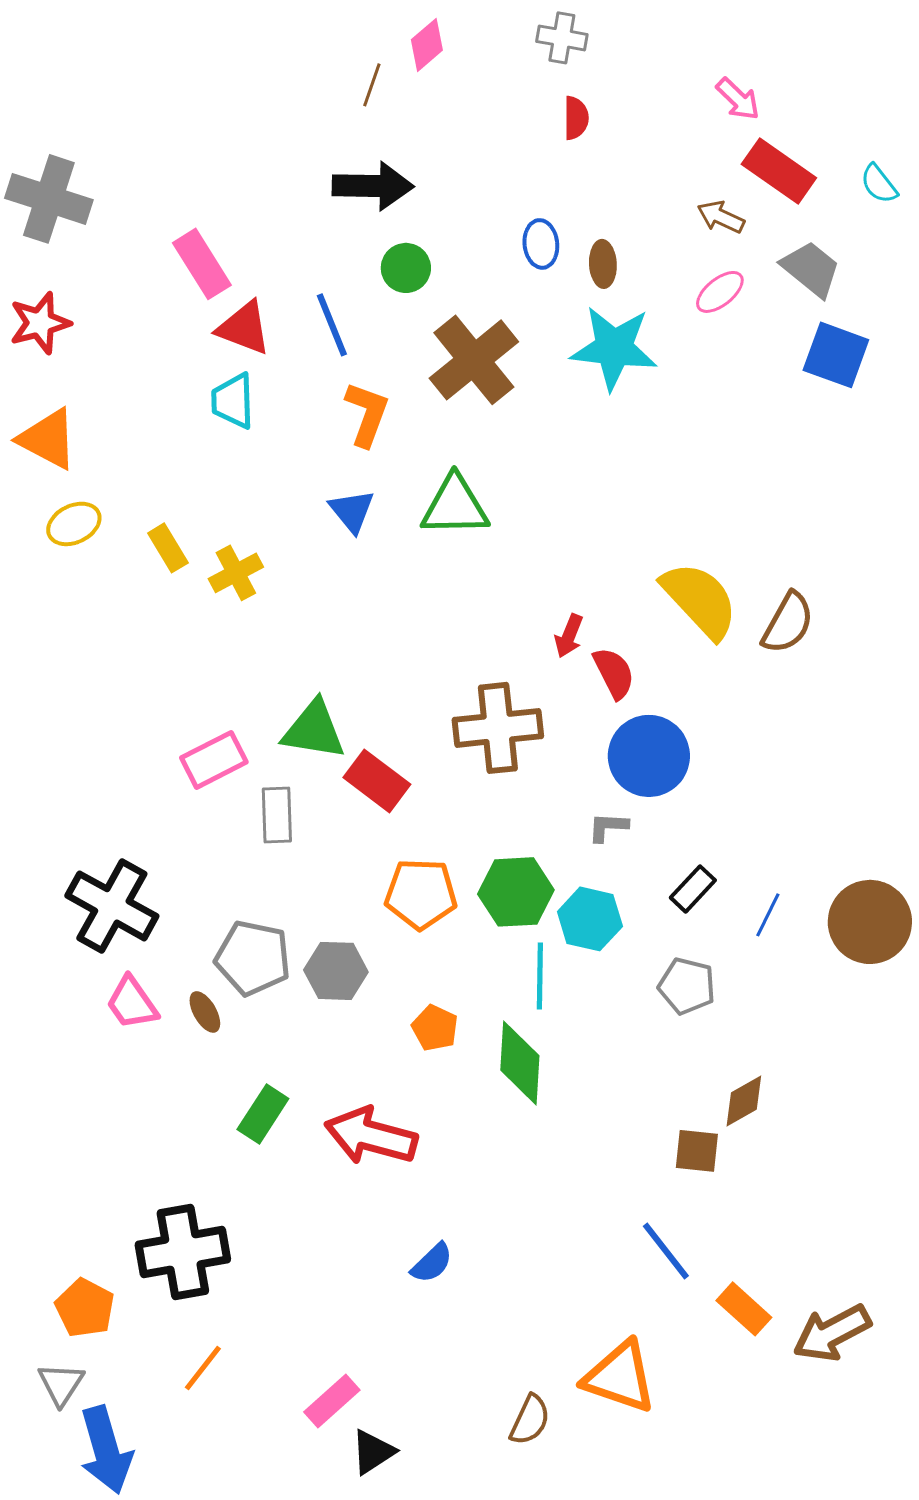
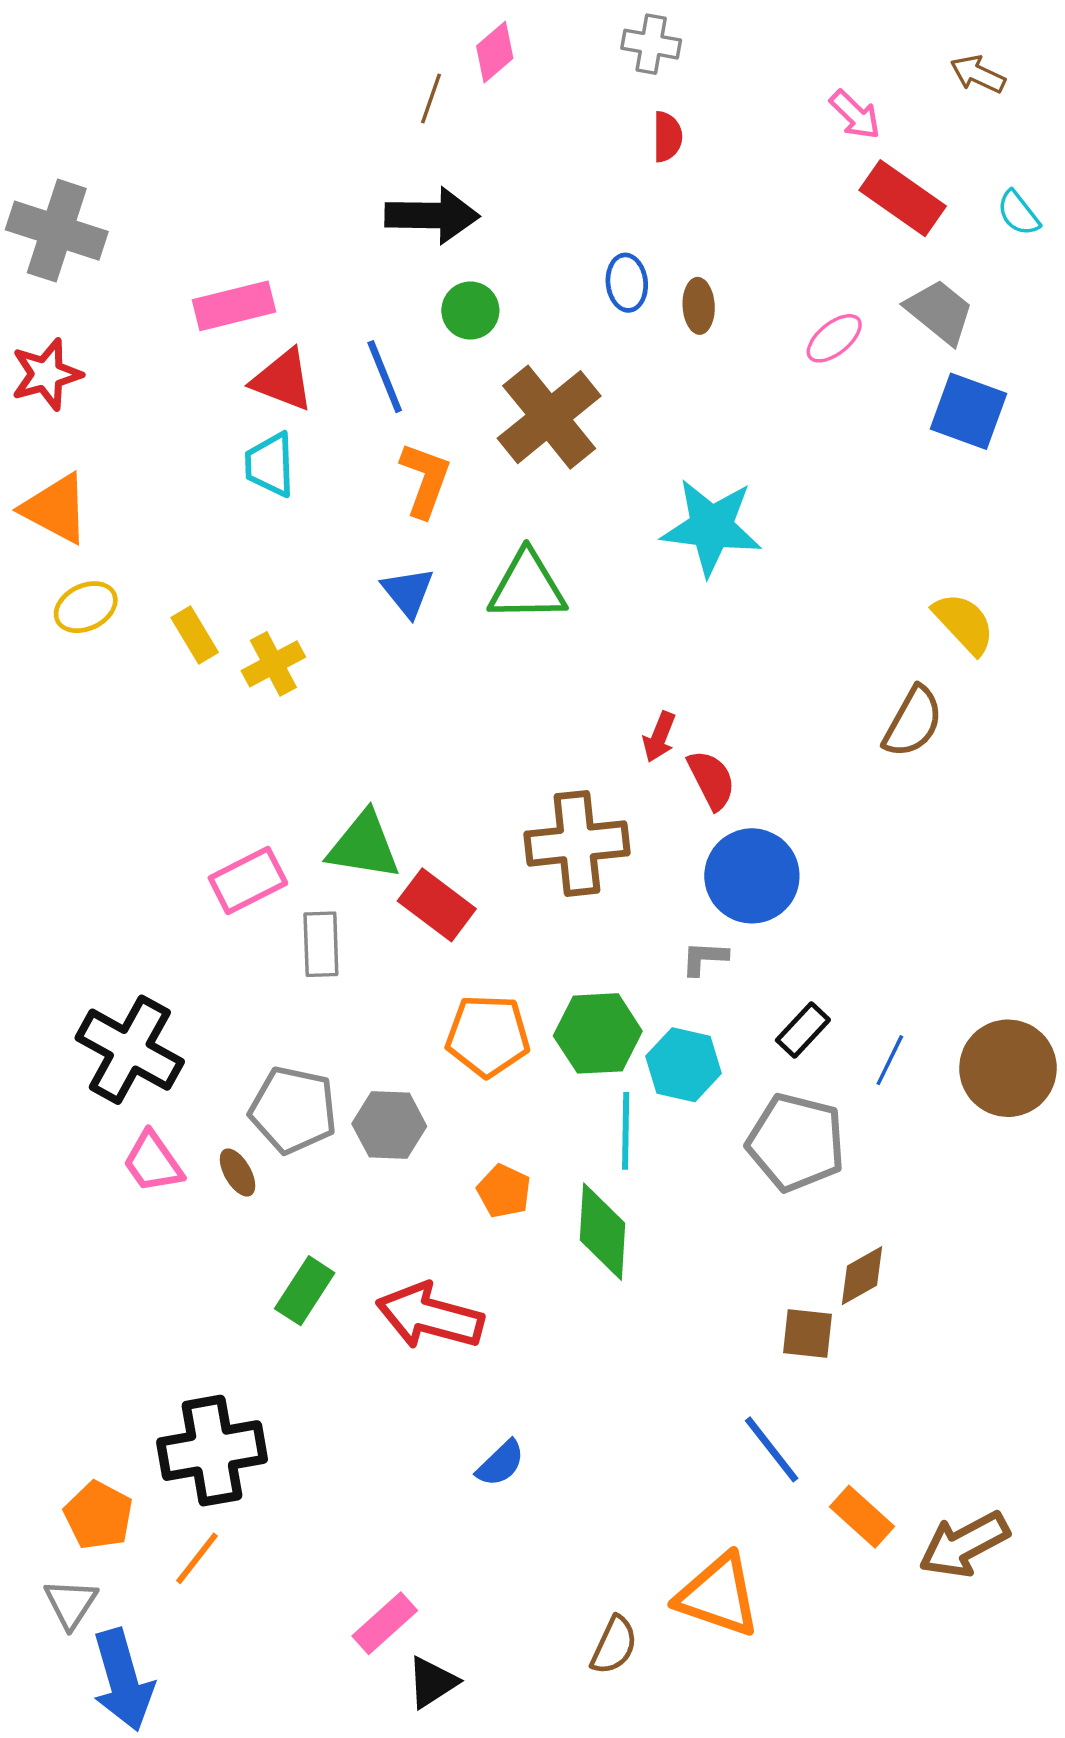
brown arrow: (721, 217) -> (978, 74), moved
pink rectangle: (202, 264) -> (234, 306), turned -72
cyan star: (614, 348) -> (711, 527), moved
yellow semicircle: (700, 600) -> (964, 623), moved, size x0.7
gray pentagon: (687, 986) -> (796, 1142), size x1.5
orange line: (203, 1368) -> (197, 1558), moved

